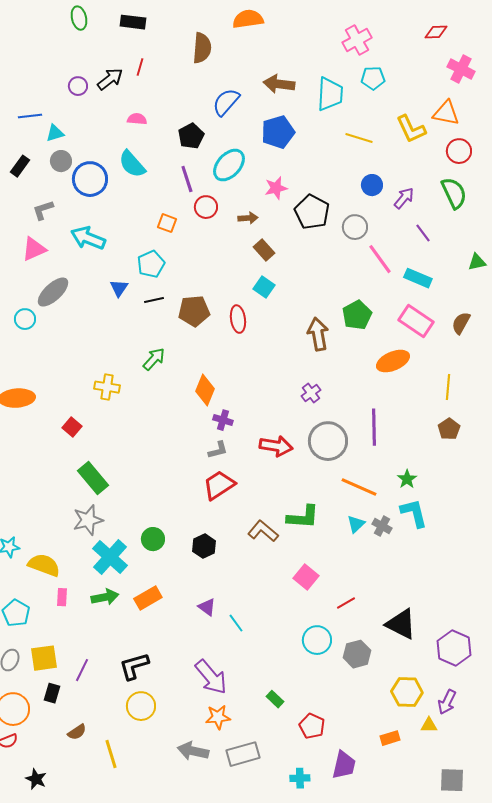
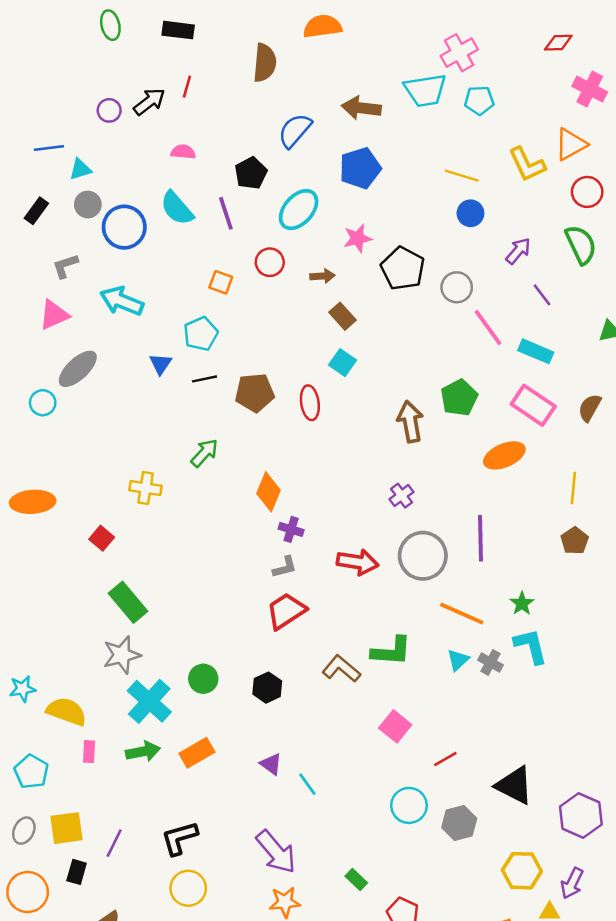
cyan trapezoid: (330, 94) -> (425, 90), moved, turned 78
orange triangle: (446, 113) -> (571, 144), turned -40
purple line: (187, 179) -> (226, 213), moved
blue circle: (372, 185) -> (470, 213), moved

